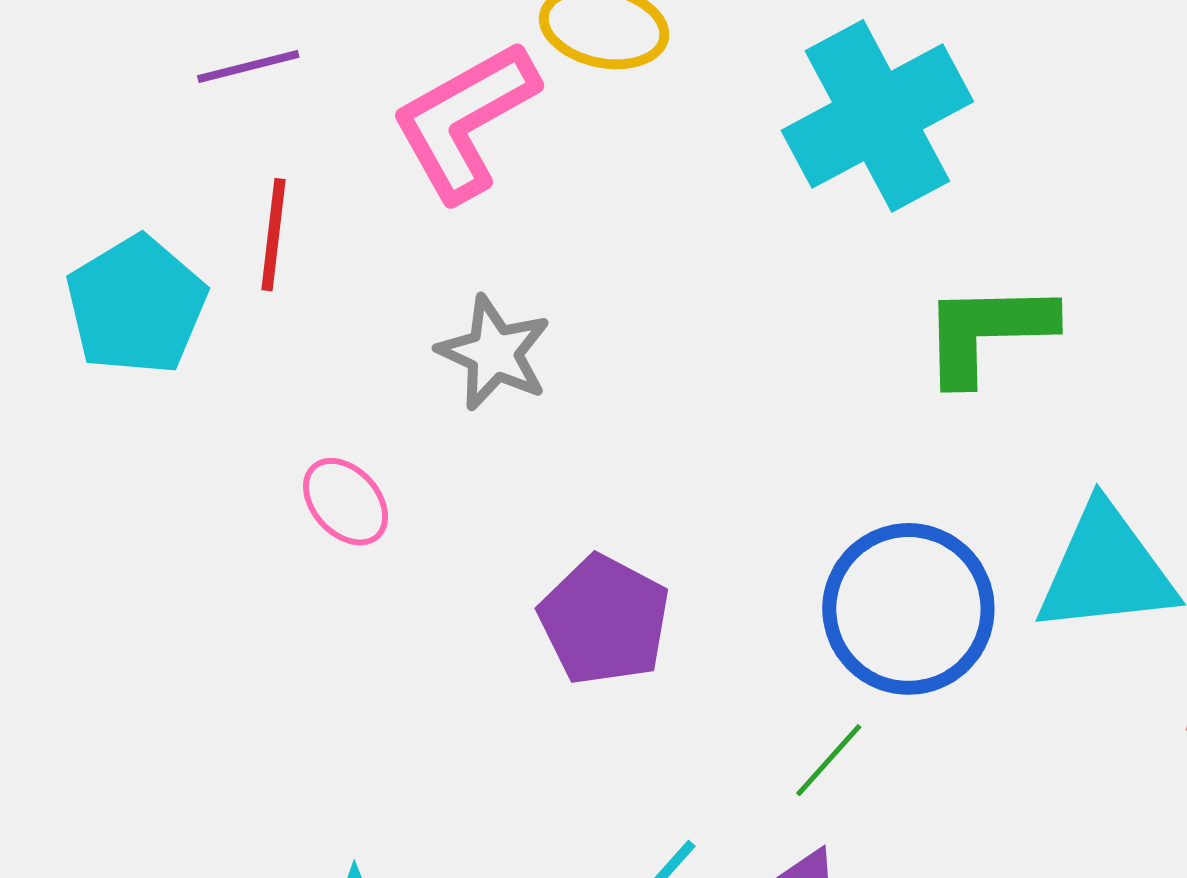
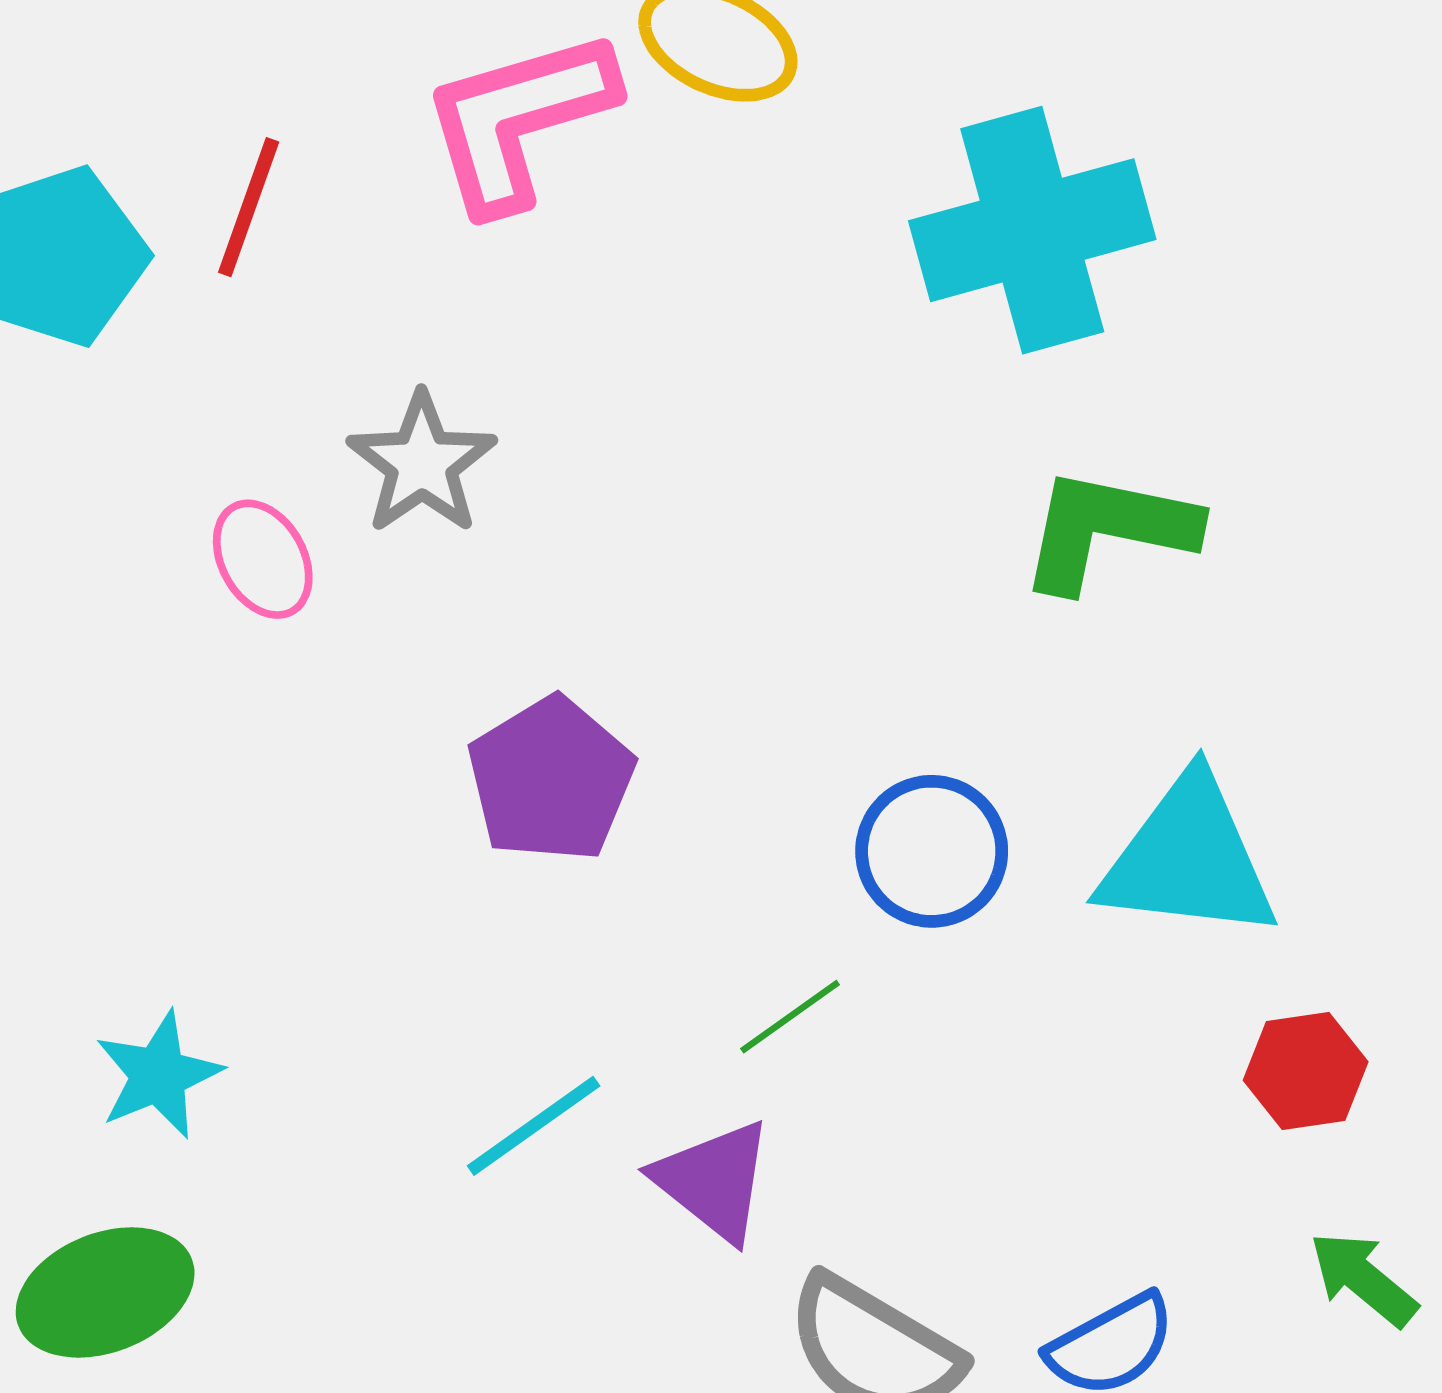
gray star: (494, 353) -> (422, 463), moved
blue circle: (908, 609) -> (932, 851), size x0.7

